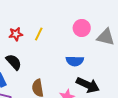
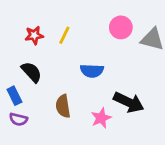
blue semicircle: (75, 61) -> (92, 71), moved

